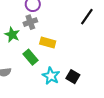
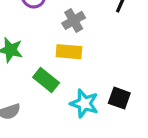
gray cross: (30, 22) -> (74, 20), moved

